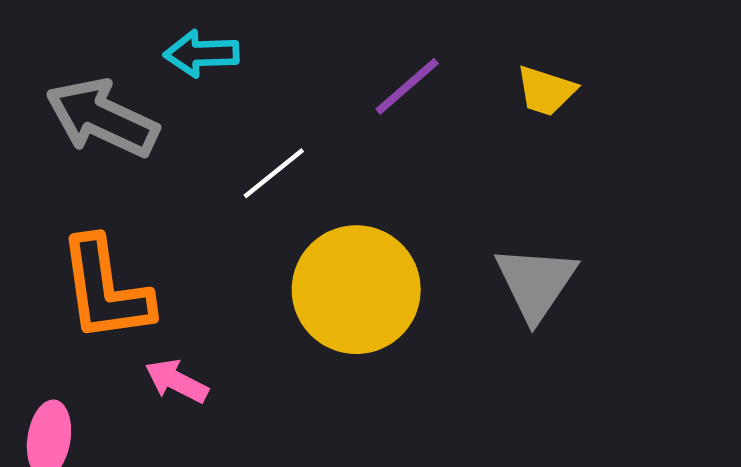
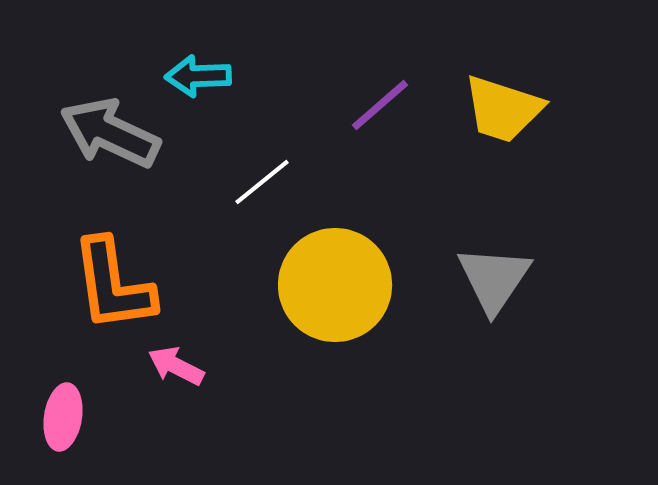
yellow trapezoid: (546, 91) -> (503, 109), size x1.5

